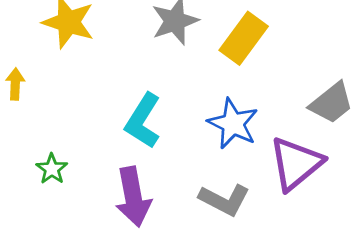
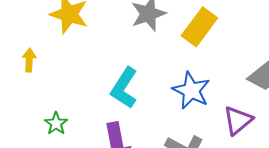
purple triangle: (296, 164) -> (238, 120), size x0.7

